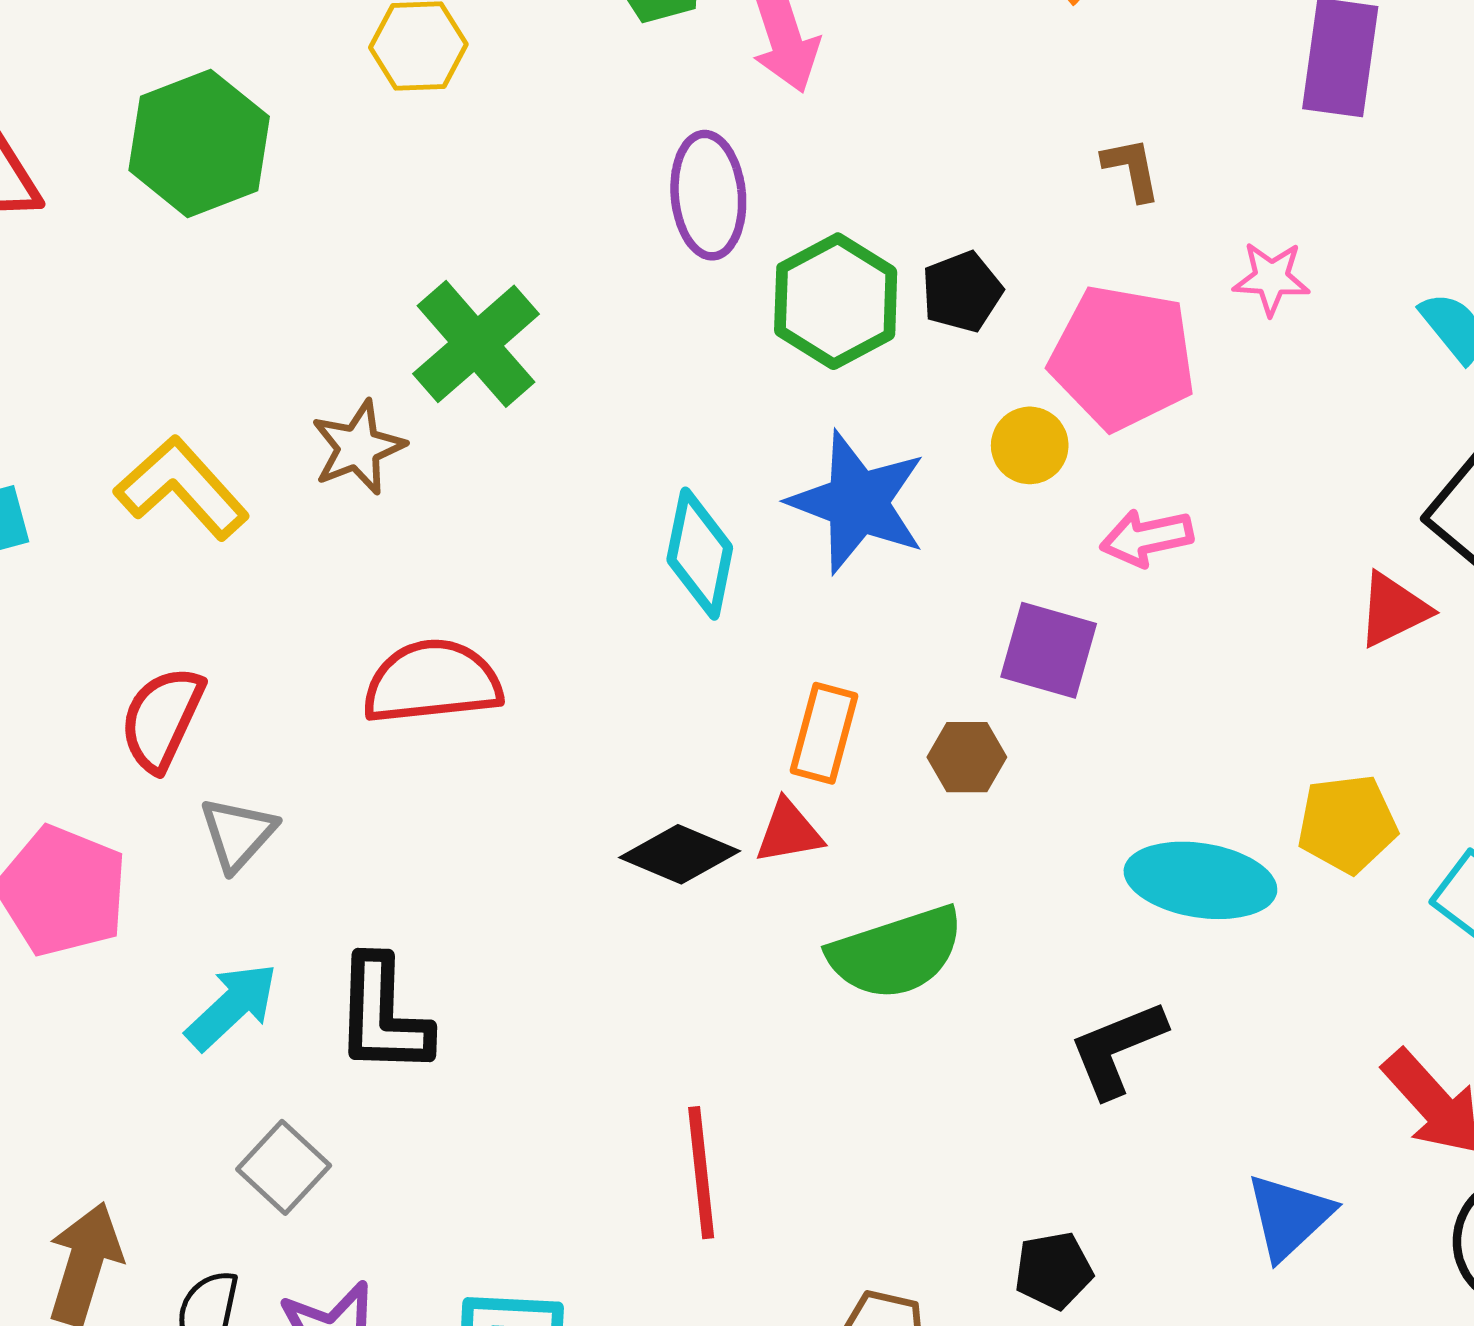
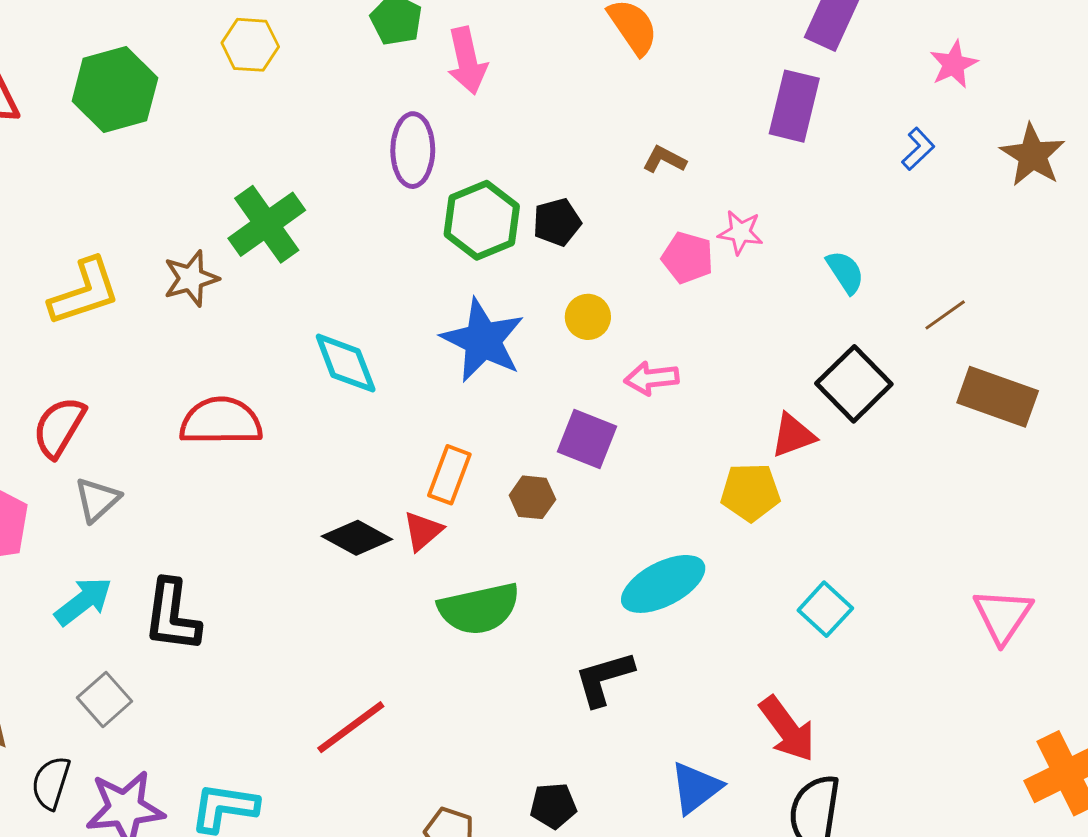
brown L-shape: (1132, 169) -> (664, 160), turned -57
pink pentagon: (1123, 357) -> (688, 258), moved, size x0.6
yellow L-shape: (182, 488) -> (84, 292), turned 108
cyan diamond: (700, 554) -> (346, 363), moved, turned -38
yellow pentagon: (1347, 824) -> (750, 492), moved
red triangle: (789, 832) -> (423, 531), turned -36
cyan ellipse: (1200, 880) -> (663, 584), turned -42
red line: (701, 1173) -> (351, 727), turned 54

